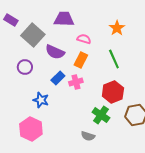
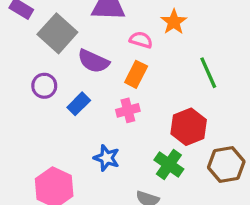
orange star: (117, 28) -> (174, 22), moved
green line: (114, 59) -> (208, 73), moved
blue rectangle: (58, 78) -> (79, 104), moved
blue star: (41, 100) -> (107, 158), moved

